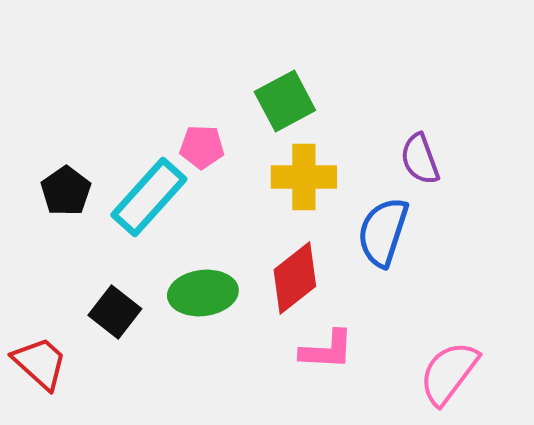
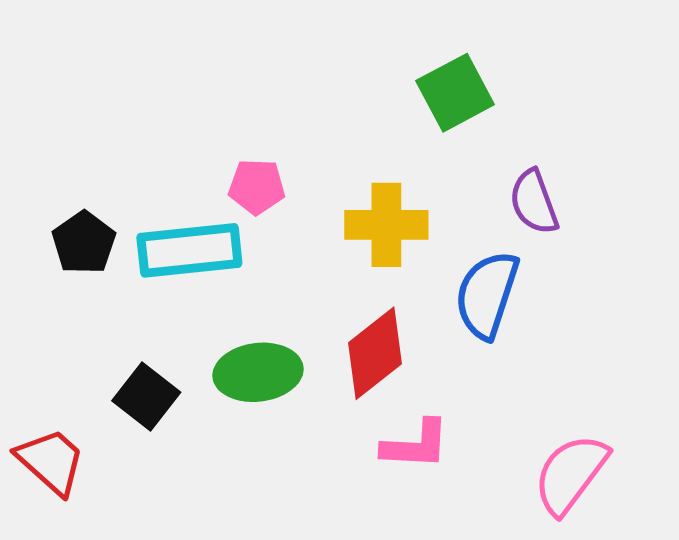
green square: (285, 101) -> (455, 93), moved
cyan rectangle: (149, 197) -> (189, 250), turned 42

